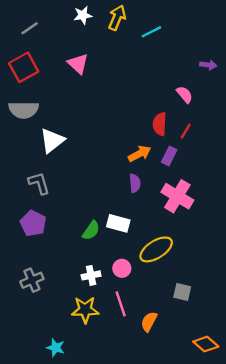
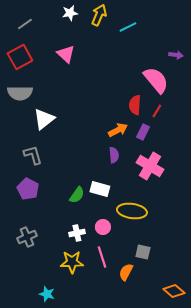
pink semicircle: (185, 94) -> (156, 80), size x1.8
yellow ellipse: (156, 249) -> (132, 211), turned 40
gray square: (182, 292) -> (143, 252), moved

